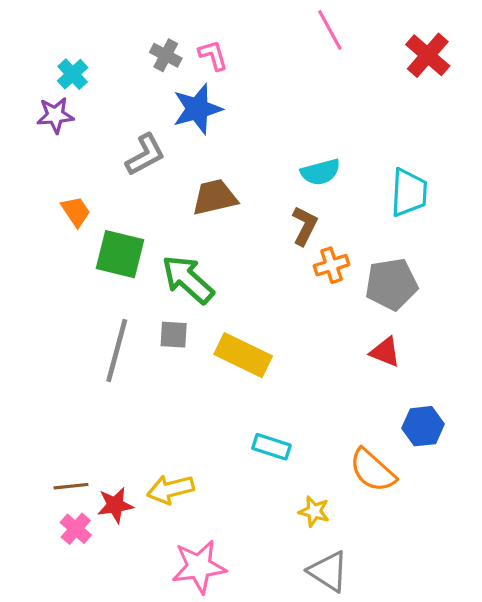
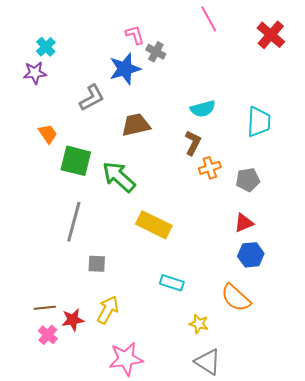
gray cross: (166, 55) -> (156, 52), moved
gray pentagon: (391, 284) -> (248, 180), size x0.7
gray square: (174, 335) -> (97, 264), moved
red triangle: (385, 352) -> (244, 223), turned -45
blue hexagon: (423, 426) -> (251, 255), moved
yellow arrow: (170, 489) -> (108, 310), turned 132

